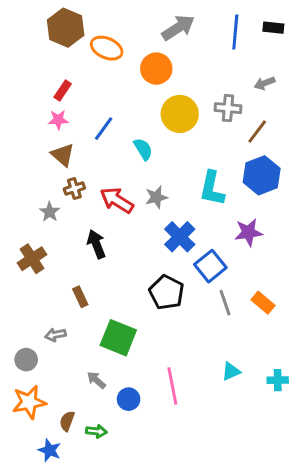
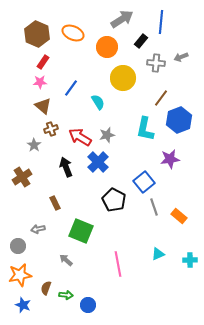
brown hexagon: (66, 28) -> (37, 34), moved
black rectangle: (273, 28) -> (141, 41), moved, turned -56
gray cross: (228, 108) -> (156, 63), moved
brown line: (257, 131) -> (161, 98), moved
blue cross: (180, 237) -> (98, 162), moved
orange rectangle: (263, 303) -> (179, 216), moved
blue circle: (129, 399) -> (88, 305), moved
blue star: (50, 450) -> (23, 305), moved

